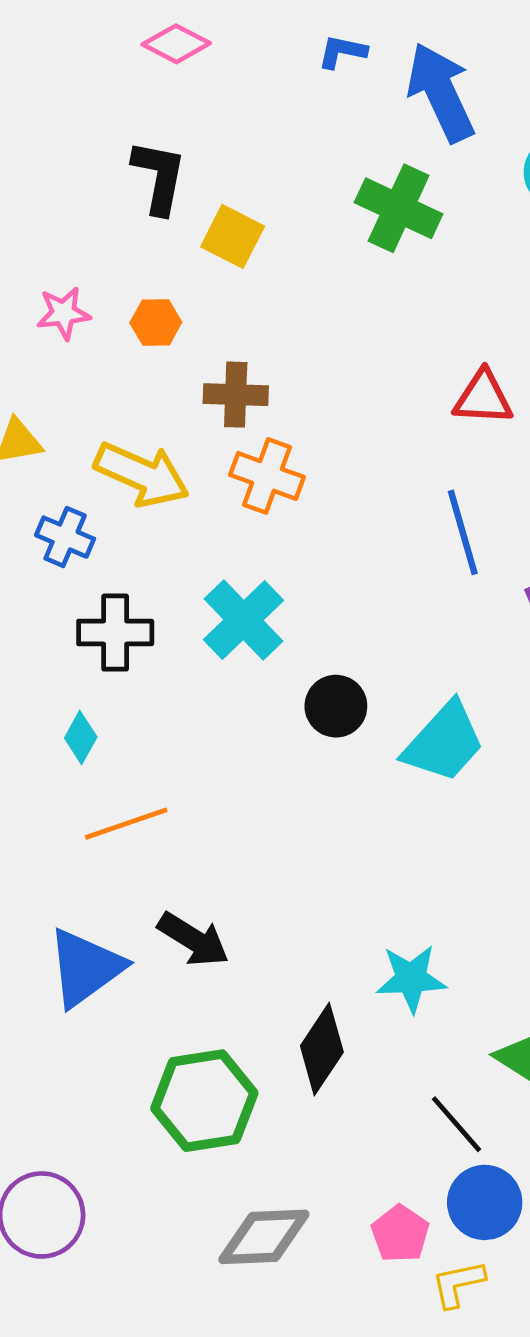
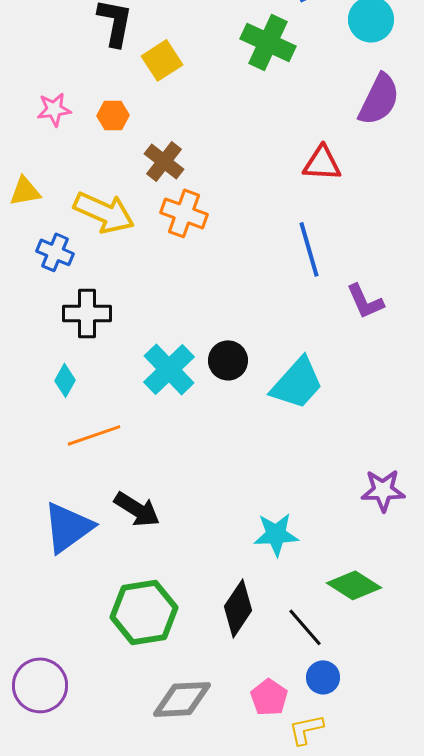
yellow square: (233, 236) -> (162, 60), turned 30
brown cross: (236, 395) -> (164, 161), turned 36
cyan cross: (244, 620) -> (169, 369), moved
black diamond: (322, 1049) -> (238, 608), moved
blue circle: (485, 1202) -> (323, 677), size x0.7

